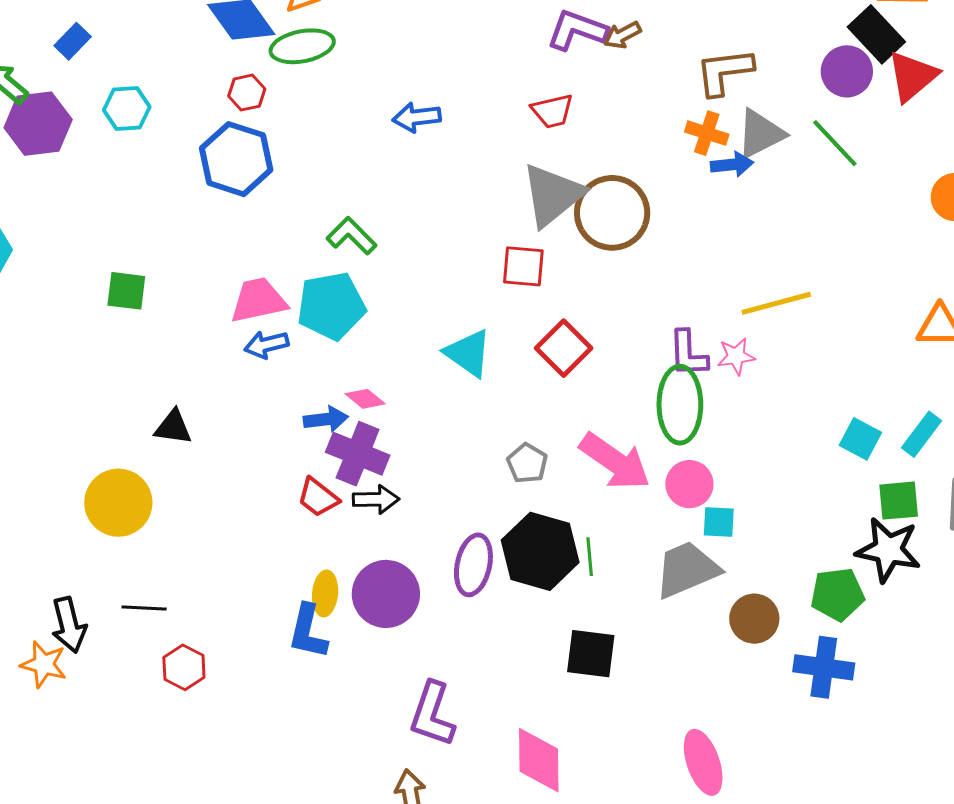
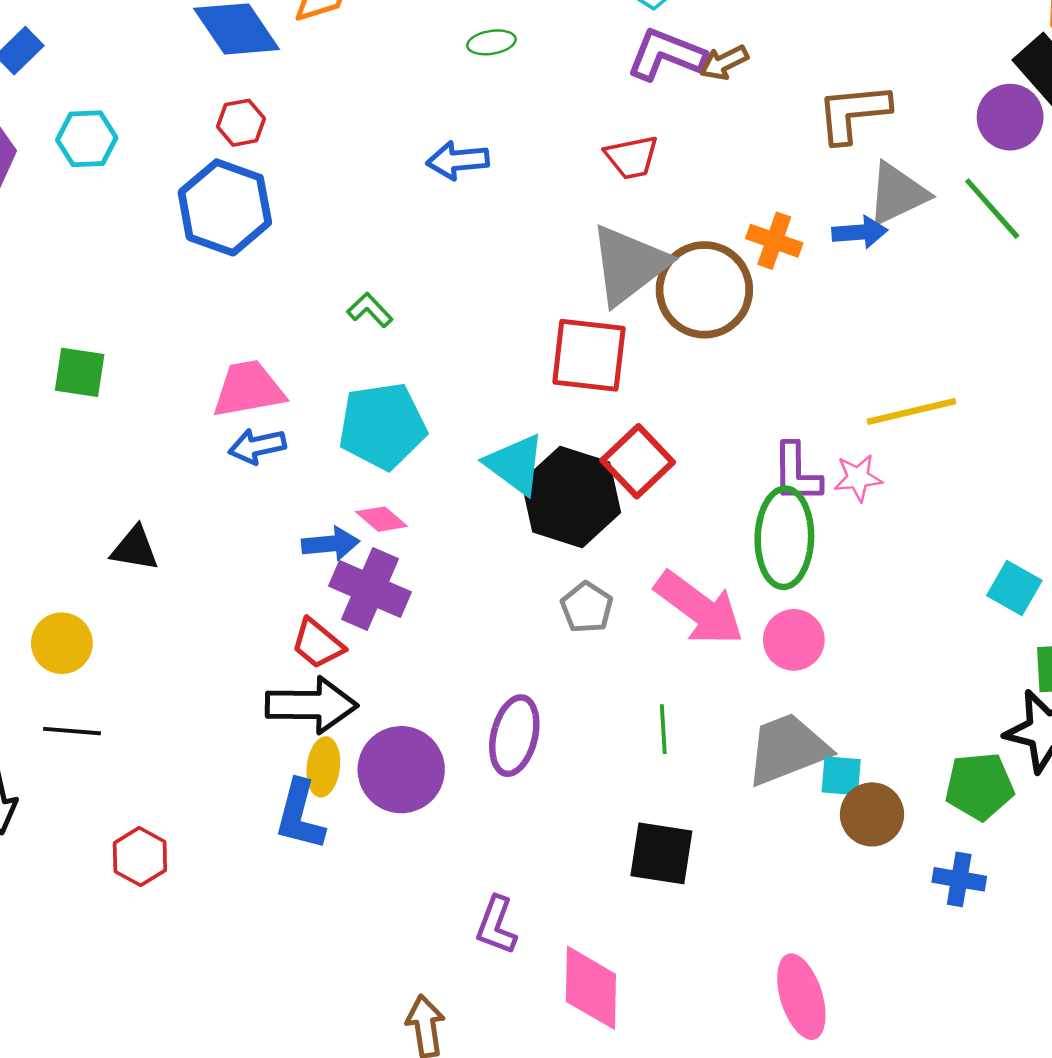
green ellipse: (302, 46) -> (491, 42), moved, size x0.6
orange cross: (707, 133) -> (774, 241), moved
green L-shape: (351, 236) -> (370, 310), size x0.7
red square: (523, 266) -> (589, 355), size x1.4
cyan pentagon: (331, 306) -> (382, 426), moved
black arrow: (376, 499) -> (311, 705), moved, size x1.5
yellow circle: (118, 503) -> (62, 643), size x0.7
cyan square: (719, 522) -> (841, 776), moved
black hexagon: (540, 551) -> (571, 497), moved
black line: (144, 608) -> (72, 731), moved
blue cross: (824, 667) -> (959, 879), size x0.7
purple L-shape: (432, 714) -> (496, 925), moved, size x0.7

